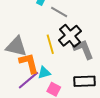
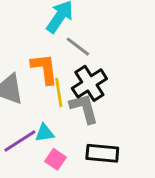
gray L-shape: (83, 49) -> (84, 108), moved
orange L-shape: (29, 63) -> (45, 69), moved

